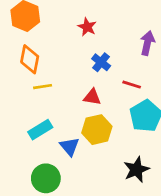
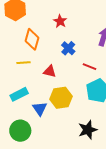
orange diamond: (30, 59) -> (32, 39), moved
red triangle: (92, 97) -> (50, 71), moved

